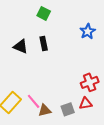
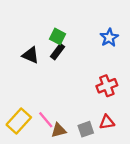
green square: (44, 13) -> (58, 36), moved
black rectangle: (44, 43) -> (58, 52), turned 48
red cross: (90, 82) -> (107, 86), moved

